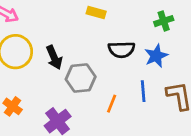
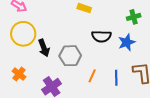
black arrow: (54, 57) -> (44, 48), moved
blue line: (143, 91) -> (116, 78), moved

